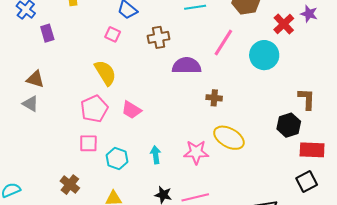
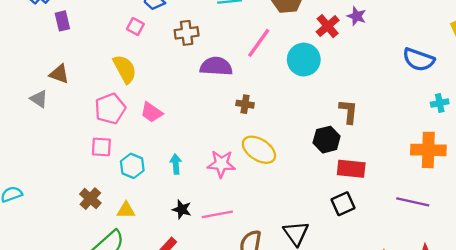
brown triangle: (35, 79) -> (59, 74), moved
brown cross: (70, 185) -> (90, 199), moved

